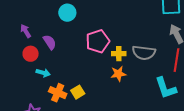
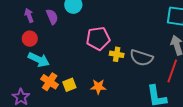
purple semicircle: (50, 42) -> (52, 17), moved
cyan arrow: (43, 73) -> (39, 60), size x1.5
orange star: (118, 74) -> (98, 87), moved

